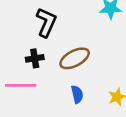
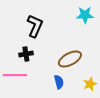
brown ellipse: (75, 58) -> (70, 59), moved

